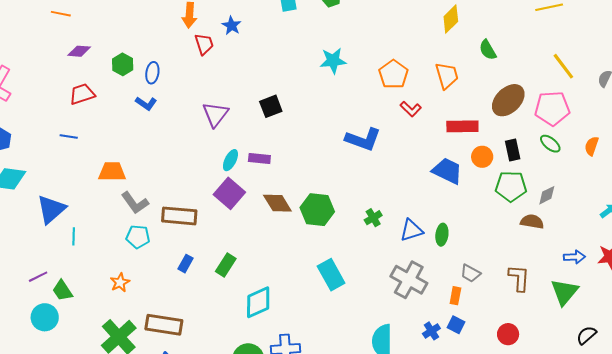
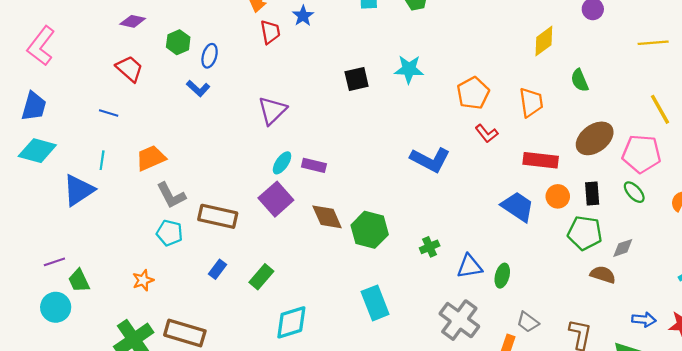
red trapezoid: (82, 94) -> (129, 69), turned 52
black square: (271, 106) -> (357, 79), moved
orange trapezoid: (112, 172) -> (151, 158), turned -32
cyan line: (74, 236) -> (102, 160), moved

